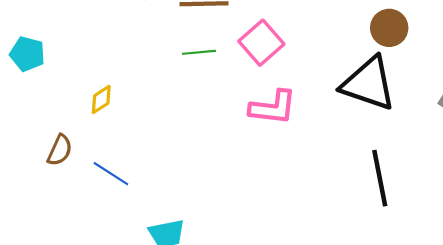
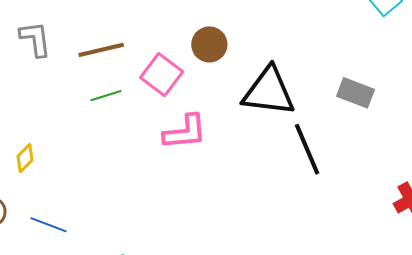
brown circle: (389, 28) -> (209, 44), moved
black line: (380, 178) -> (307, 149), moved

